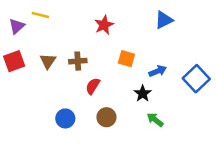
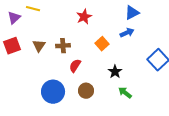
orange square: (126, 59) -> (102, 44), turned 32
blue arrow: (158, 71) -> (127, 33), moved
blue circle: (65, 118) -> (53, 92), size x1.5

